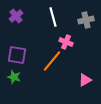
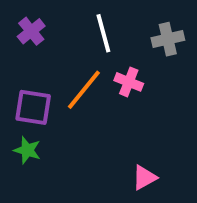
orange line: (52, 61) -> (84, 90), moved
pink triangle: (85, 80) -> (144, 178), moved

